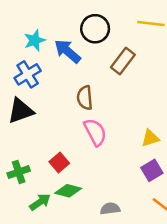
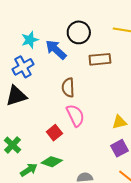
brown rectangle: (123, 61) -> (100, 59), turned 45
red square: (59, 163) -> (54, 133), moved
green cross: (19, 172) -> (13, 145), turned -30

